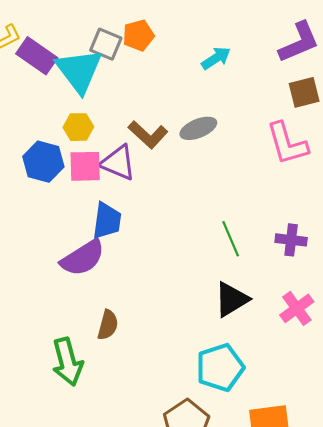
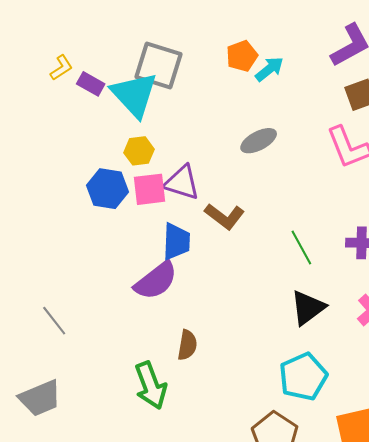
orange pentagon: (138, 35) -> (242, 56), moved
gray square: (106, 44) -> (158, 66), size x1.5
purple rectangle: (37, 56) -> (91, 84), size x0.7
brown L-shape: (148, 135) -> (224, 216), moved

